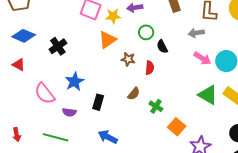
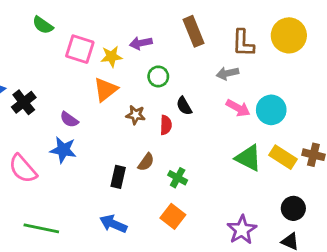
black cross: (58, 46) -> (24, 102), moved
black semicircle: (162, 47) -> (184, 106), moved
blue star: (74, 82) -> (63, 150), turned -30
black rectangle: (98, 102) -> (118, 177), moved
purple semicircle: (69, 112) -> (69, 119), moved, turned 32
orange square: (177, 127) -> (173, 216), moved

